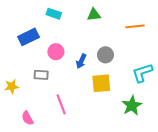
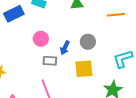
blue rectangle: (28, 37) -> (14, 14), moved
gray rectangle: (41, 75) -> (50, 61), moved

